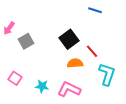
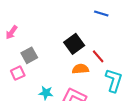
gray square: (26, 41) -> (29, 55), moved
pink square: (15, 78) -> (18, 73), moved, turned 32

